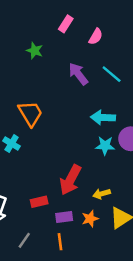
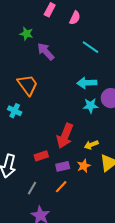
purple arrow: (78, 74) -> (46, 52), moved
orange line: (60, 242) -> (61, 187), turned 56

